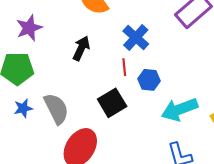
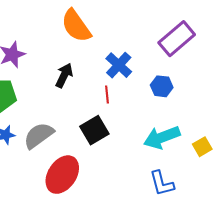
blue hexagon: (149, 80) -> (162, 86), moved
gray semicircle: (56, 109) -> (39, 136), turned -100

